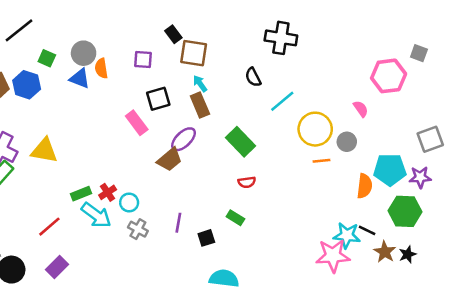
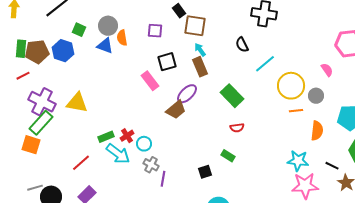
orange semicircle: (365, 186) -> (317, 131), moved
purple line: (178, 223) -> (163, 179), moved
cyan star: (347, 235) -> (298, 161), moved

